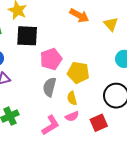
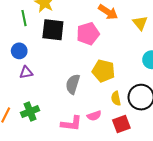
pink pentagon: (51, 59) -> (88, 34), moved
yellow semicircle: (72, 98) -> (116, 98), moved
pink L-shape: (51, 125) -> (71, 124), turned 35

